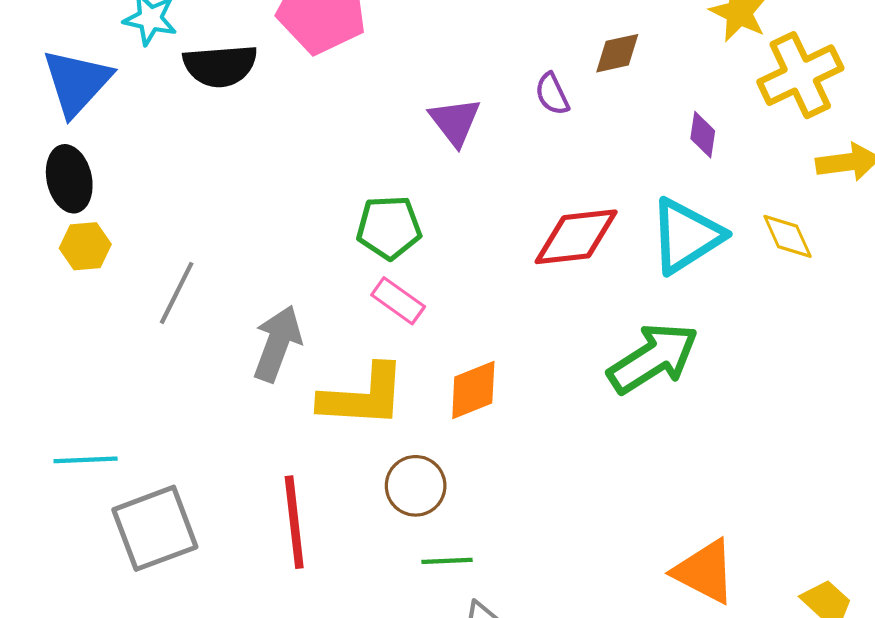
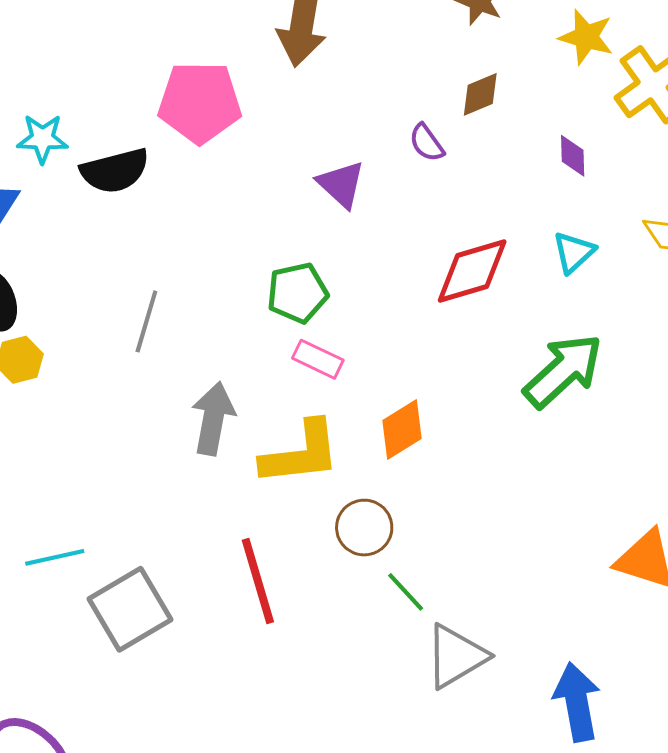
cyan triangle: (686, 236) -> (574, 252), size x0.6
gray line: (177, 293) -> (146, 321), moved
green line: (447, 561) -> (406, 592), turned 60

